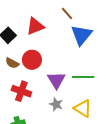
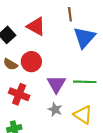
brown line: (67, 14) -> (70, 14), turned 32
red triangle: (35, 26) -> (36, 26), turned 48

